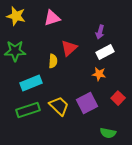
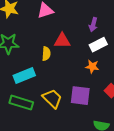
red triangle: (69, 48) -> (62, 41), turned 42
purple square: (87, 103) -> (80, 96), turned 35
green rectangle: (28, 110) -> (21, 103), turned 35

